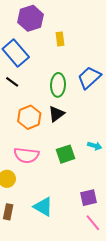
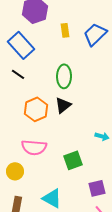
blue trapezoid: (89, 78) -> (95, 34), moved
green square: (65, 154) -> (73, 160), moved

